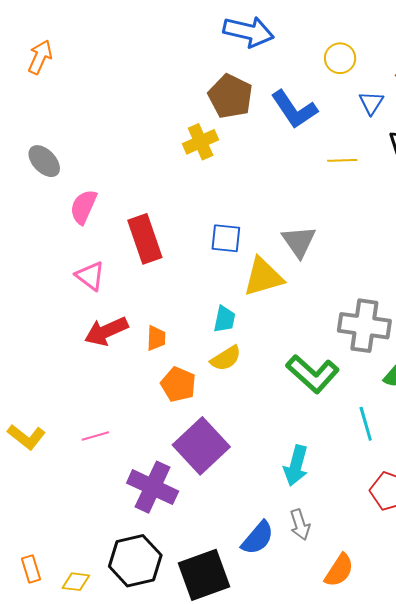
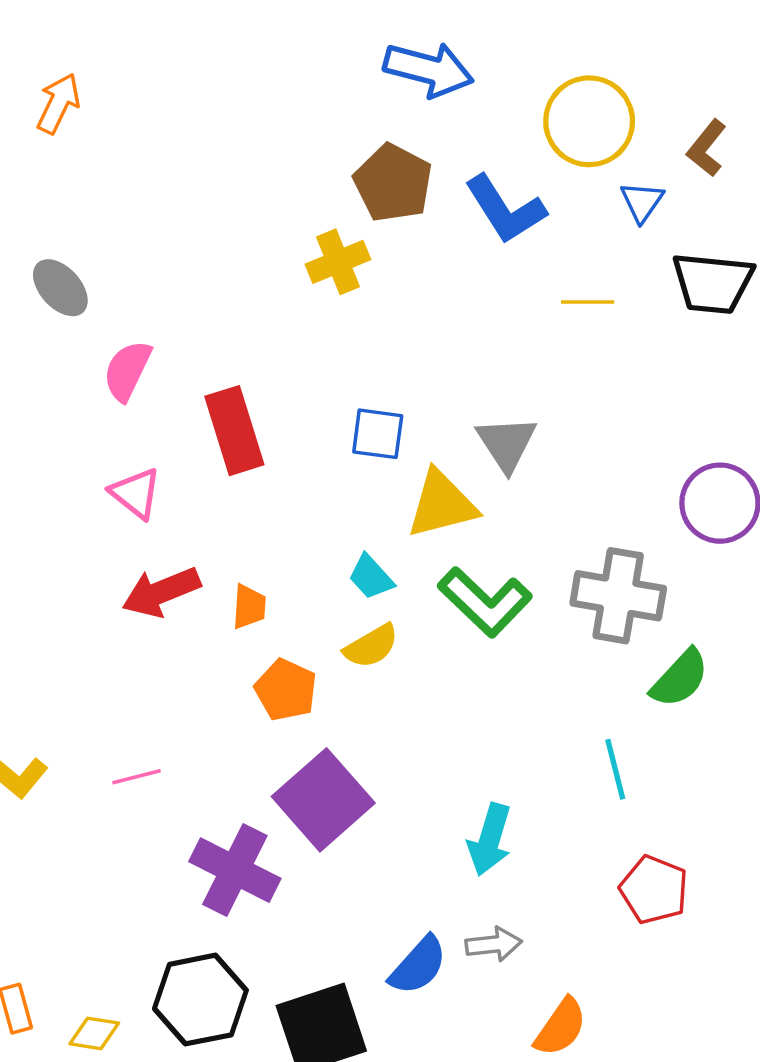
yellow circle: (340, 58) -> (589, 121), size x1.6
cyan trapezoid: (224, 319) -> (371, 577), turned 124
green L-shape: (313, 374) -> (485, 602), moved
gray arrow: (300, 525) -> (494, 944), turned -80

